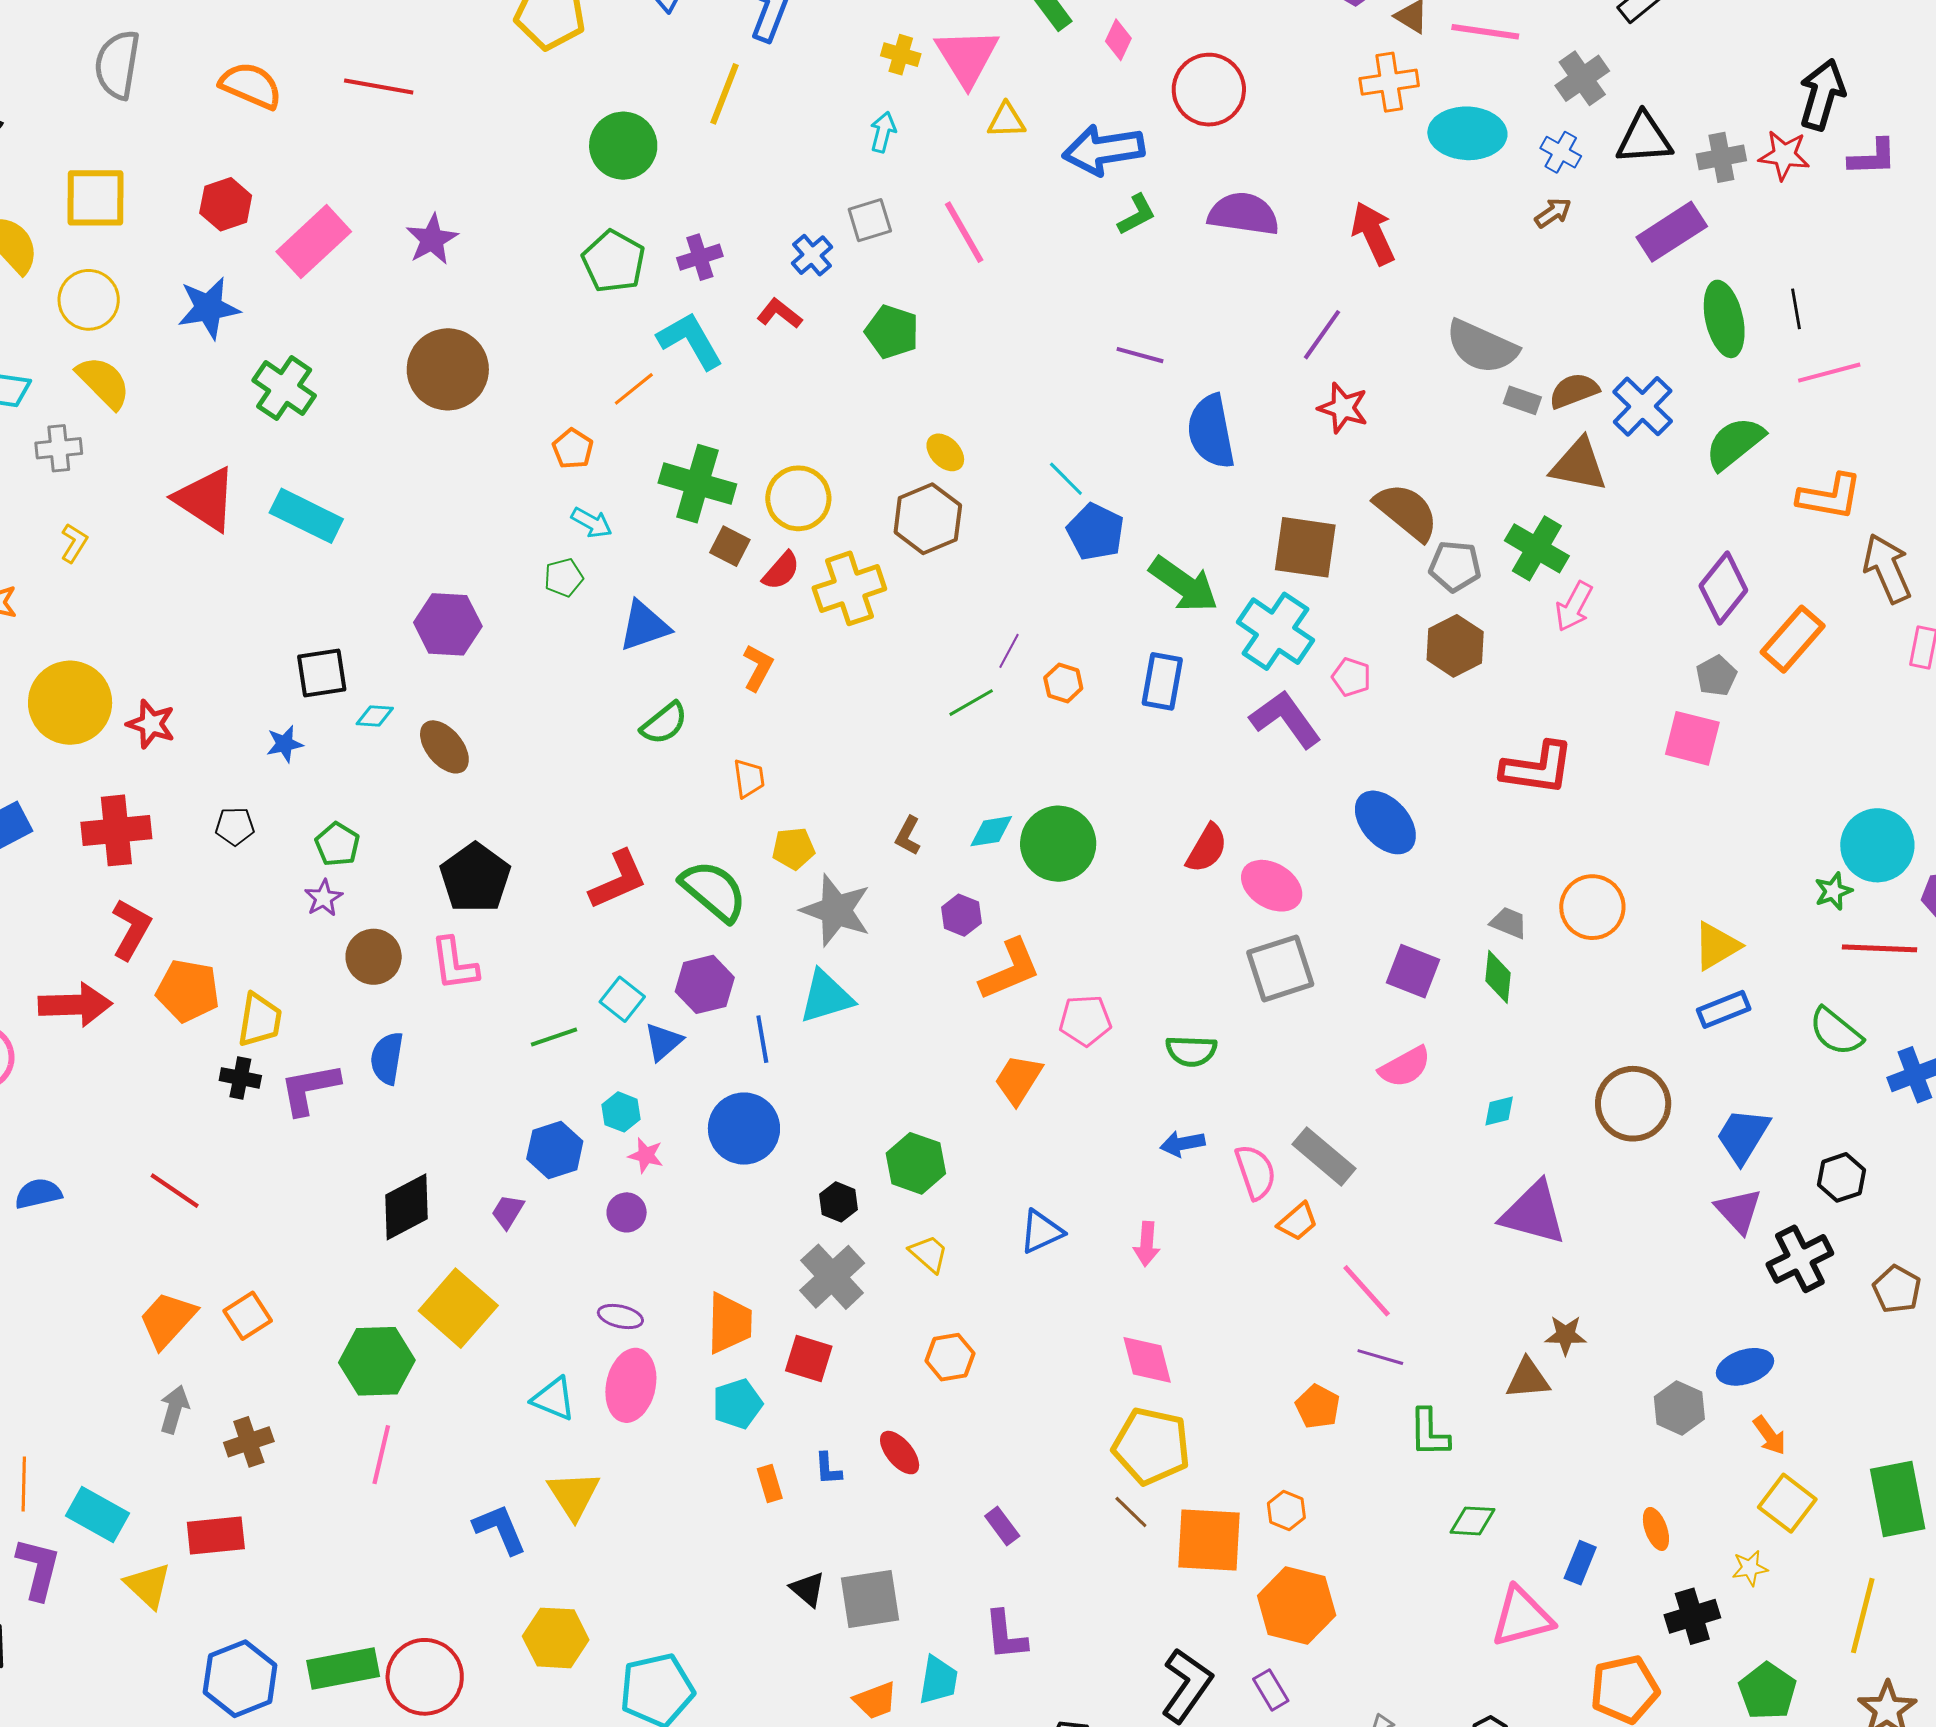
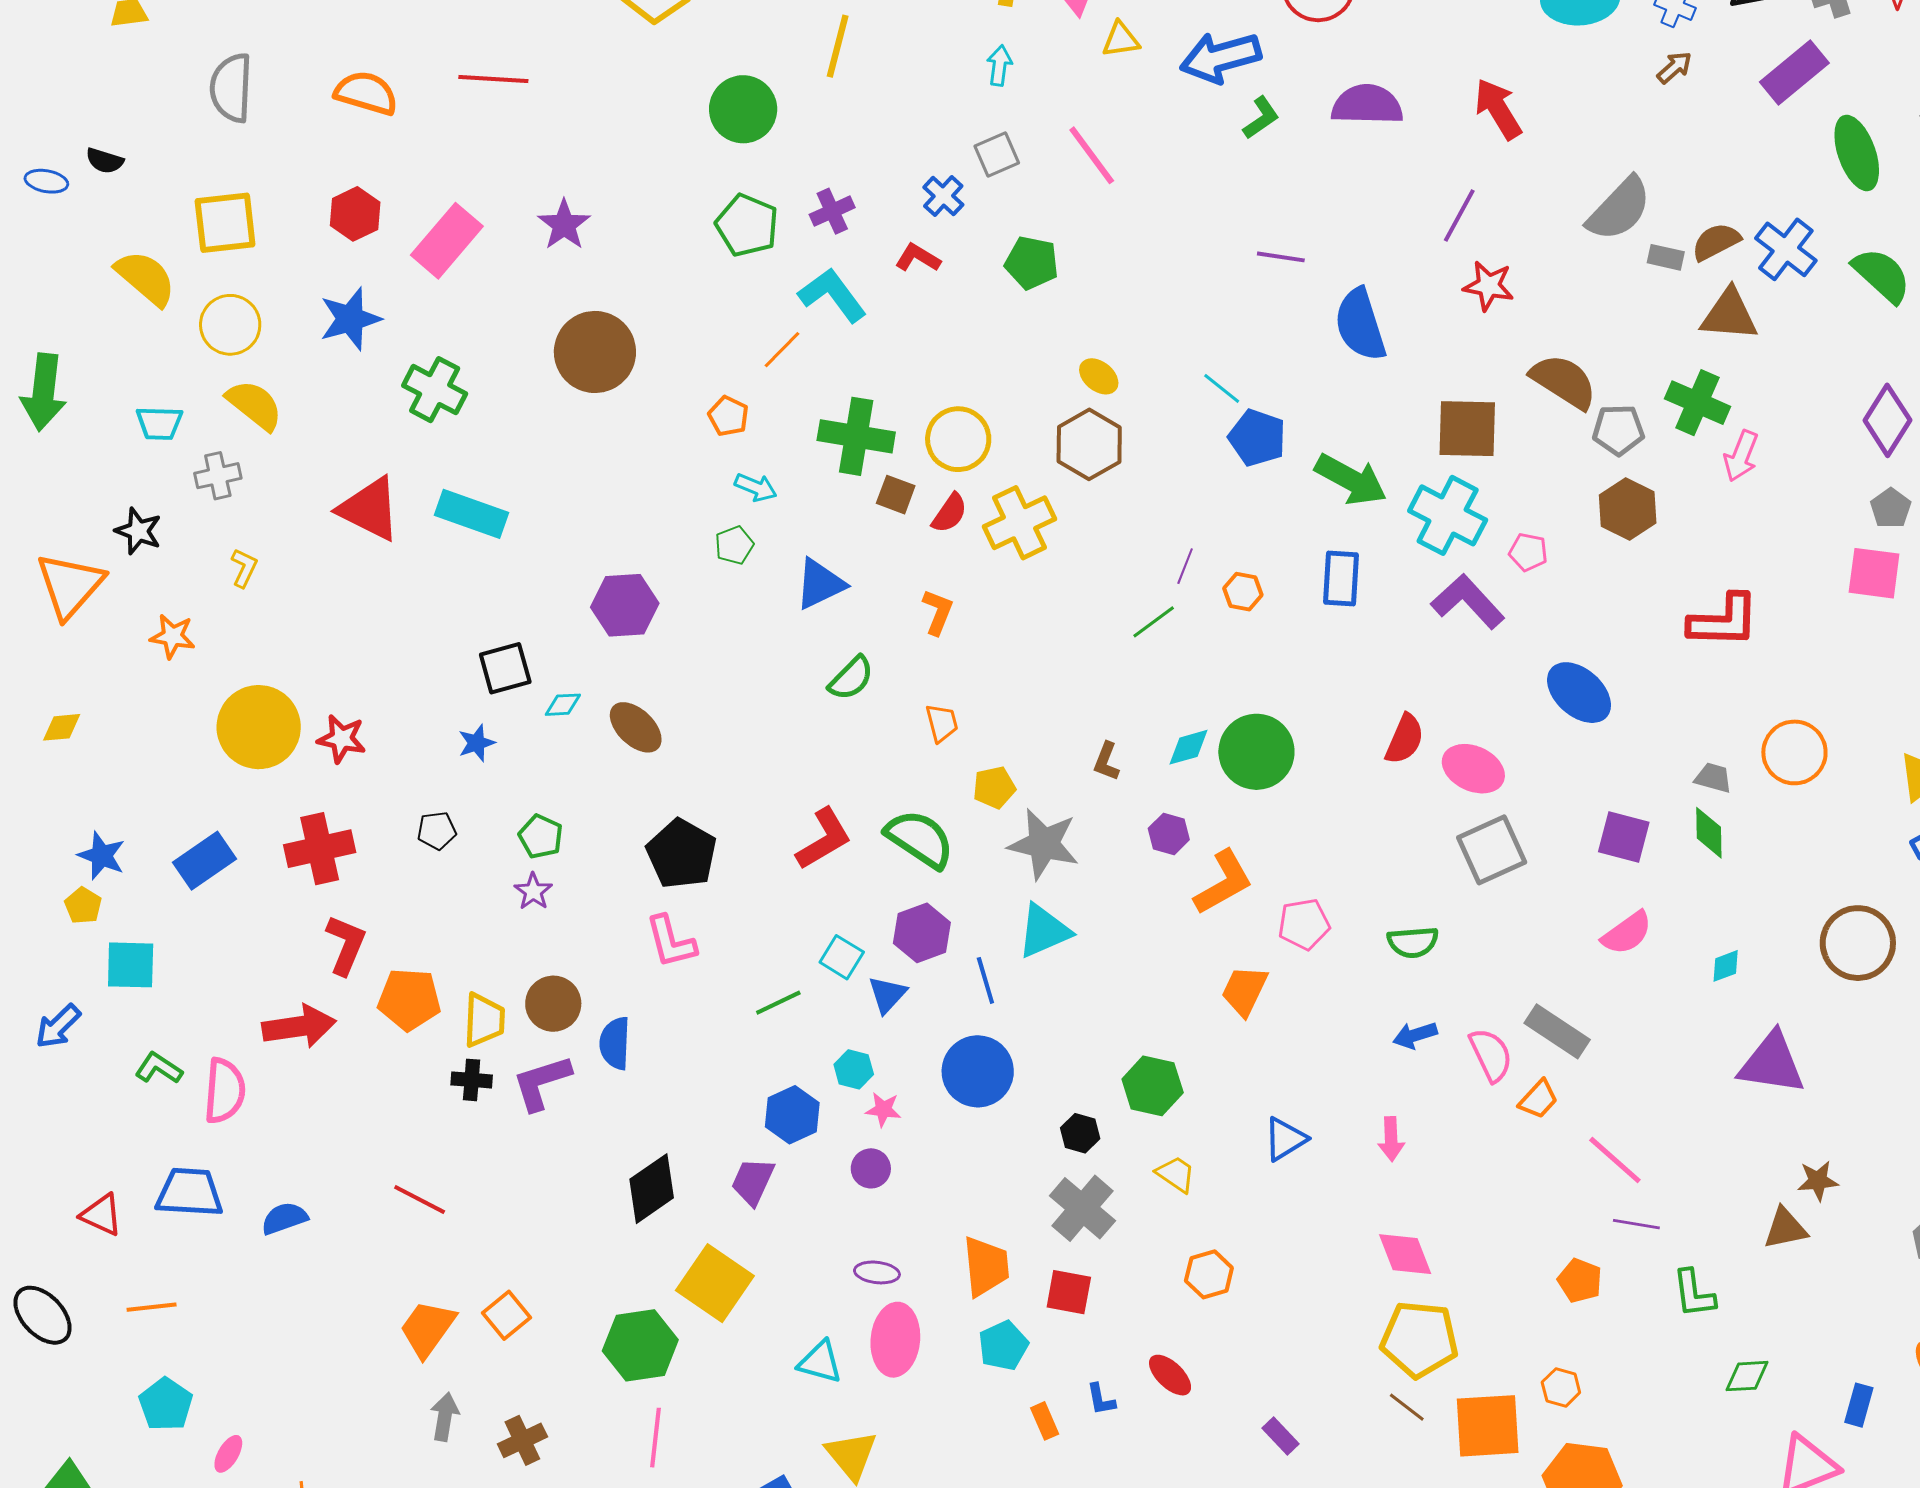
gray semicircle: (1482, 347) -> (1619, 209), turned -64
green semicircle: (1735, 443) -> (1882, 275), turned 88
brown circle: (374, 957) -> (553, 1004), moved
purple trapezoid: (508, 1212) -> (753, 1181), size x1.4

